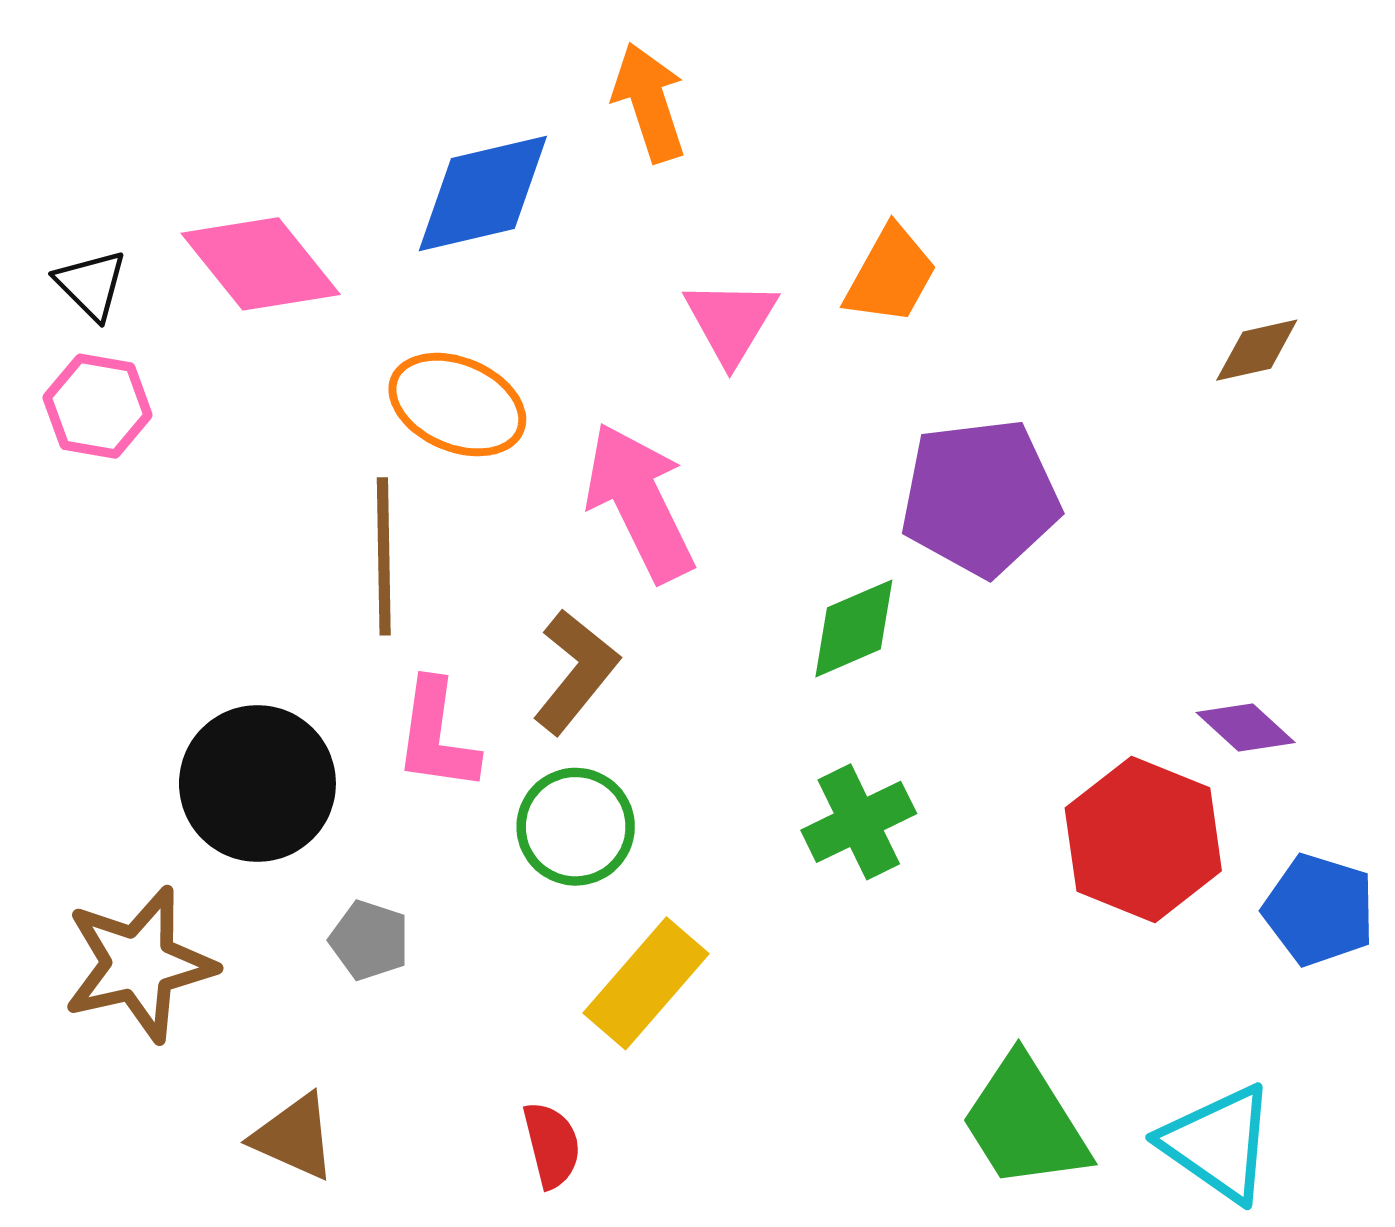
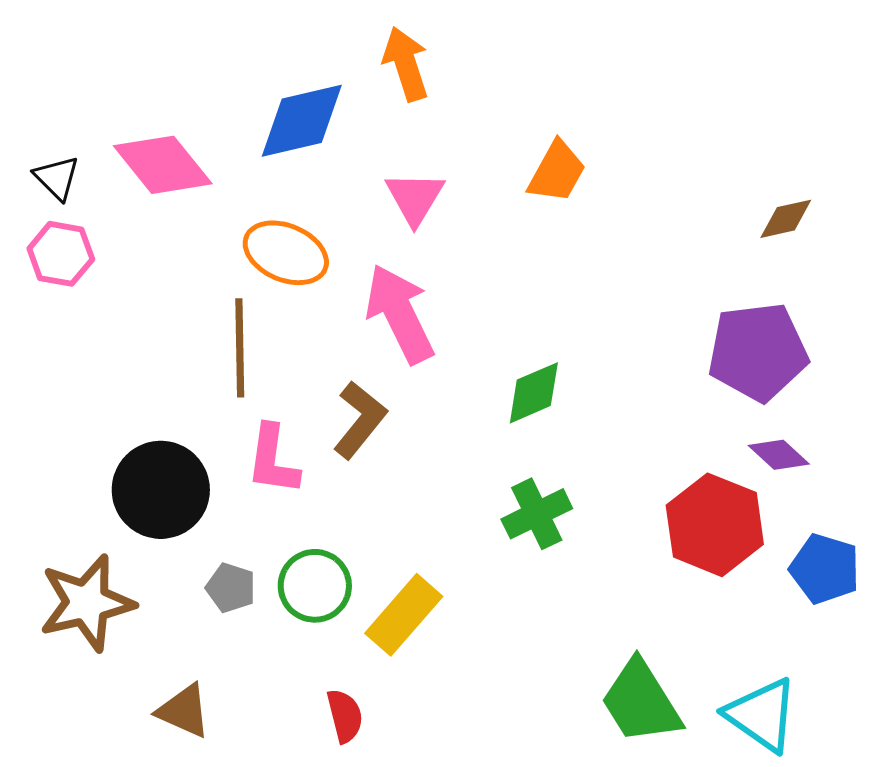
pink triangle: (731, 321) -> (415, 198), moved
purple pentagon: (980, 497) -> (758, 352), moved
green circle: (576, 827) -> (315, 586), moved

